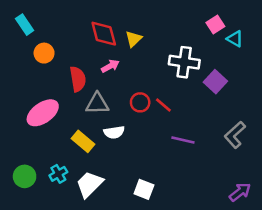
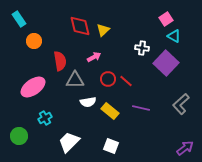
cyan triangle: (235, 39) -> (174, 36), moved
white cross: (184, 62) -> (142, 48), size x0.6
pink arrow: (110, 66) -> (94, 57), moved
purple square: (215, 82) -> (166, 63), size x1.4
yellow rectangle: (83, 141) -> (110, 111), moved
cyan cross: (58, 174) -> (45, 118), moved

